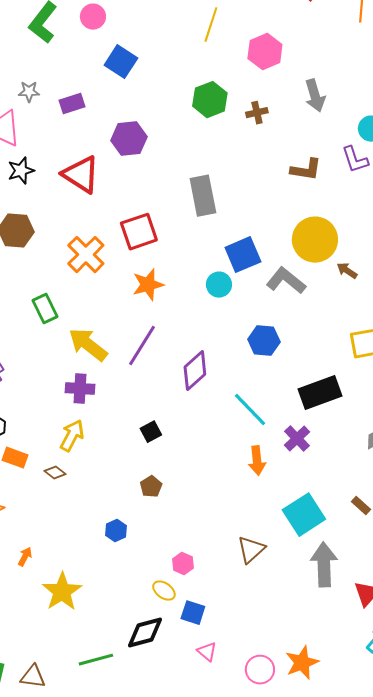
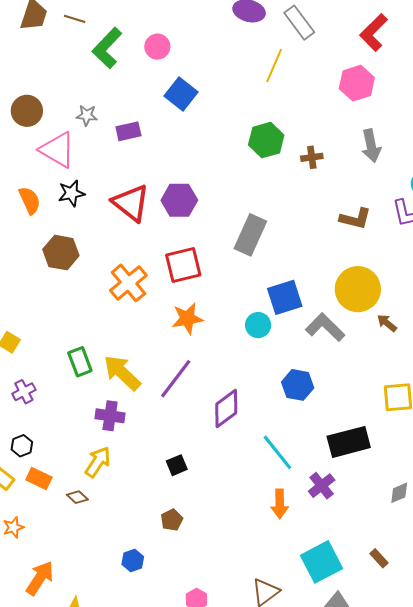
pink hexagon: (265, 52) -> (357, 83), moved
purple hexagon: (129, 139) -> (179, 200), moved
gray rectangle: (203, 196) -> (250, 235), turned 30
green rectangle: (45, 309) -> (80, 362), moved
orange arrow: (25, 557) -> (40, 578), size x1.8

